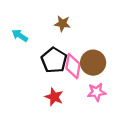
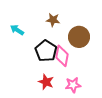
brown circle: (93, 63) -> (79, 37), moved
pink star: (97, 92) -> (73, 85), moved

